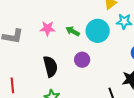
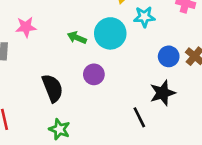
pink star: (47, 28) -> (26, 27), moved

